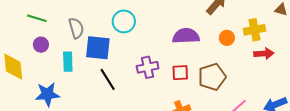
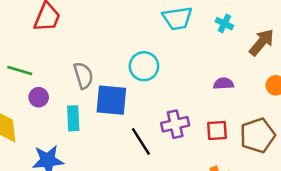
green line: (37, 18) -> (20, 71), moved
purple semicircle: (186, 36) -> (223, 84), size x0.6
black line: (108, 79) -> (141, 141), moved

